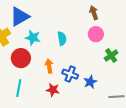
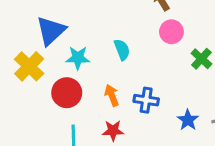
blue star: (90, 82) -> (188, 120), moved
red star: (53, 90) -> (113, 131), moved

